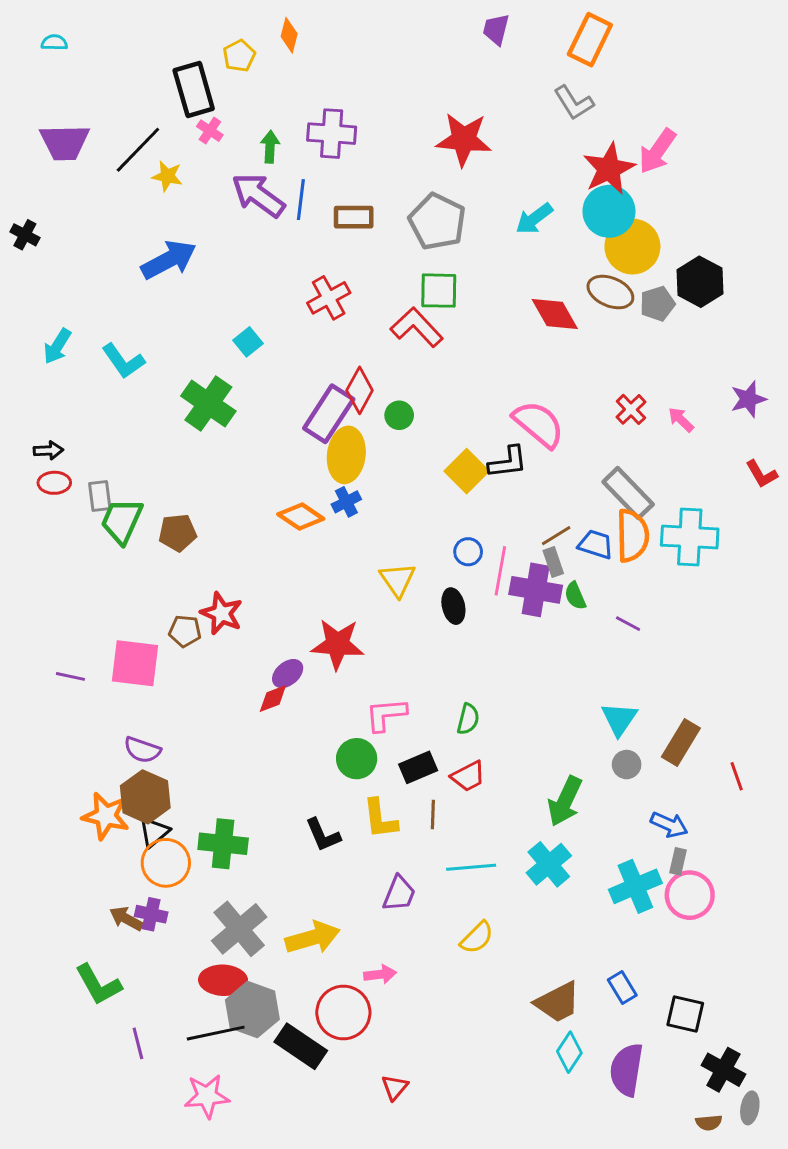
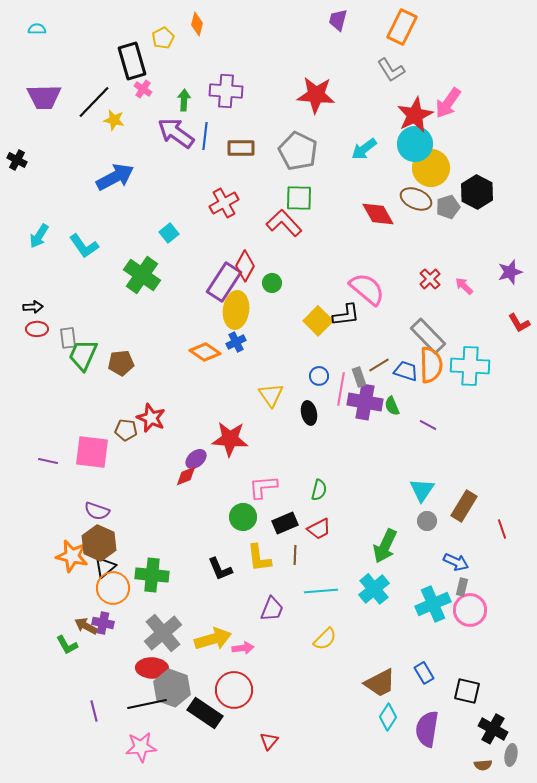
gray rectangle: (553, 562) -> (359, 377), moved
pink arrow: (380, 974) -> (243, 648), moved
green L-shape: (98, 985) -> (67, 645), moved, size x0.7

